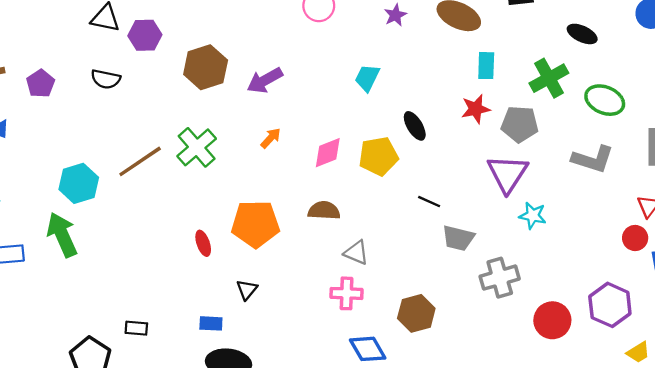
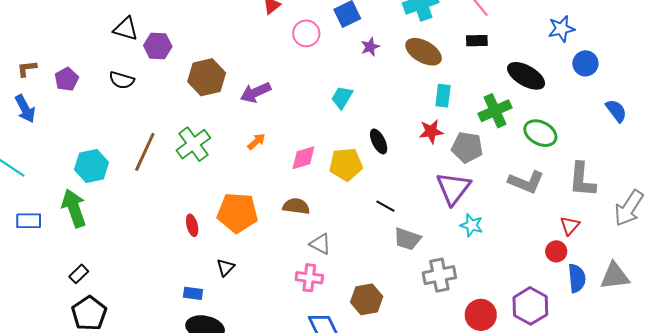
black ellipse: (582, 34) -> (526, 76), size x1.5
brown line: (140, 161) -> (145, 152), turned -36
black rectangle: (136, 328) -> (79, 274), moved, turned -54

